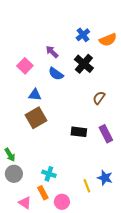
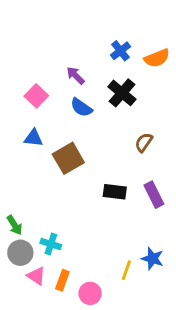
blue triangle: (35, 95) -> (33, 138), moved
brown square: (36, 118) -> (68, 158), moved
cyan cross: (49, 174) -> (51, 244), moved
yellow line: (87, 186) -> (126, 270), turned 40
orange rectangle: (43, 193) -> (62, 280), turned 48
pink triangle: (25, 203) -> (36, 276), moved

